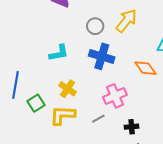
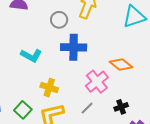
cyan L-shape: (59, 53) -> (31, 55), turned 55
orange diamond: (145, 68) -> (121, 65), moved

